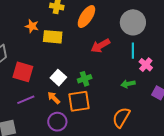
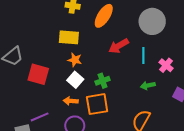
orange star: (32, 26) -> (75, 60), moved
cyan line: (133, 51) -> (143, 56), moved
orange arrow: (54, 98) -> (71, 101), turned -40
purple line: (26, 100) -> (40, 117), moved

